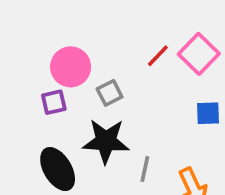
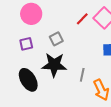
pink circle: (71, 67) -> (31, 14), moved
gray line: (145, 169) -> (82, 75), moved

